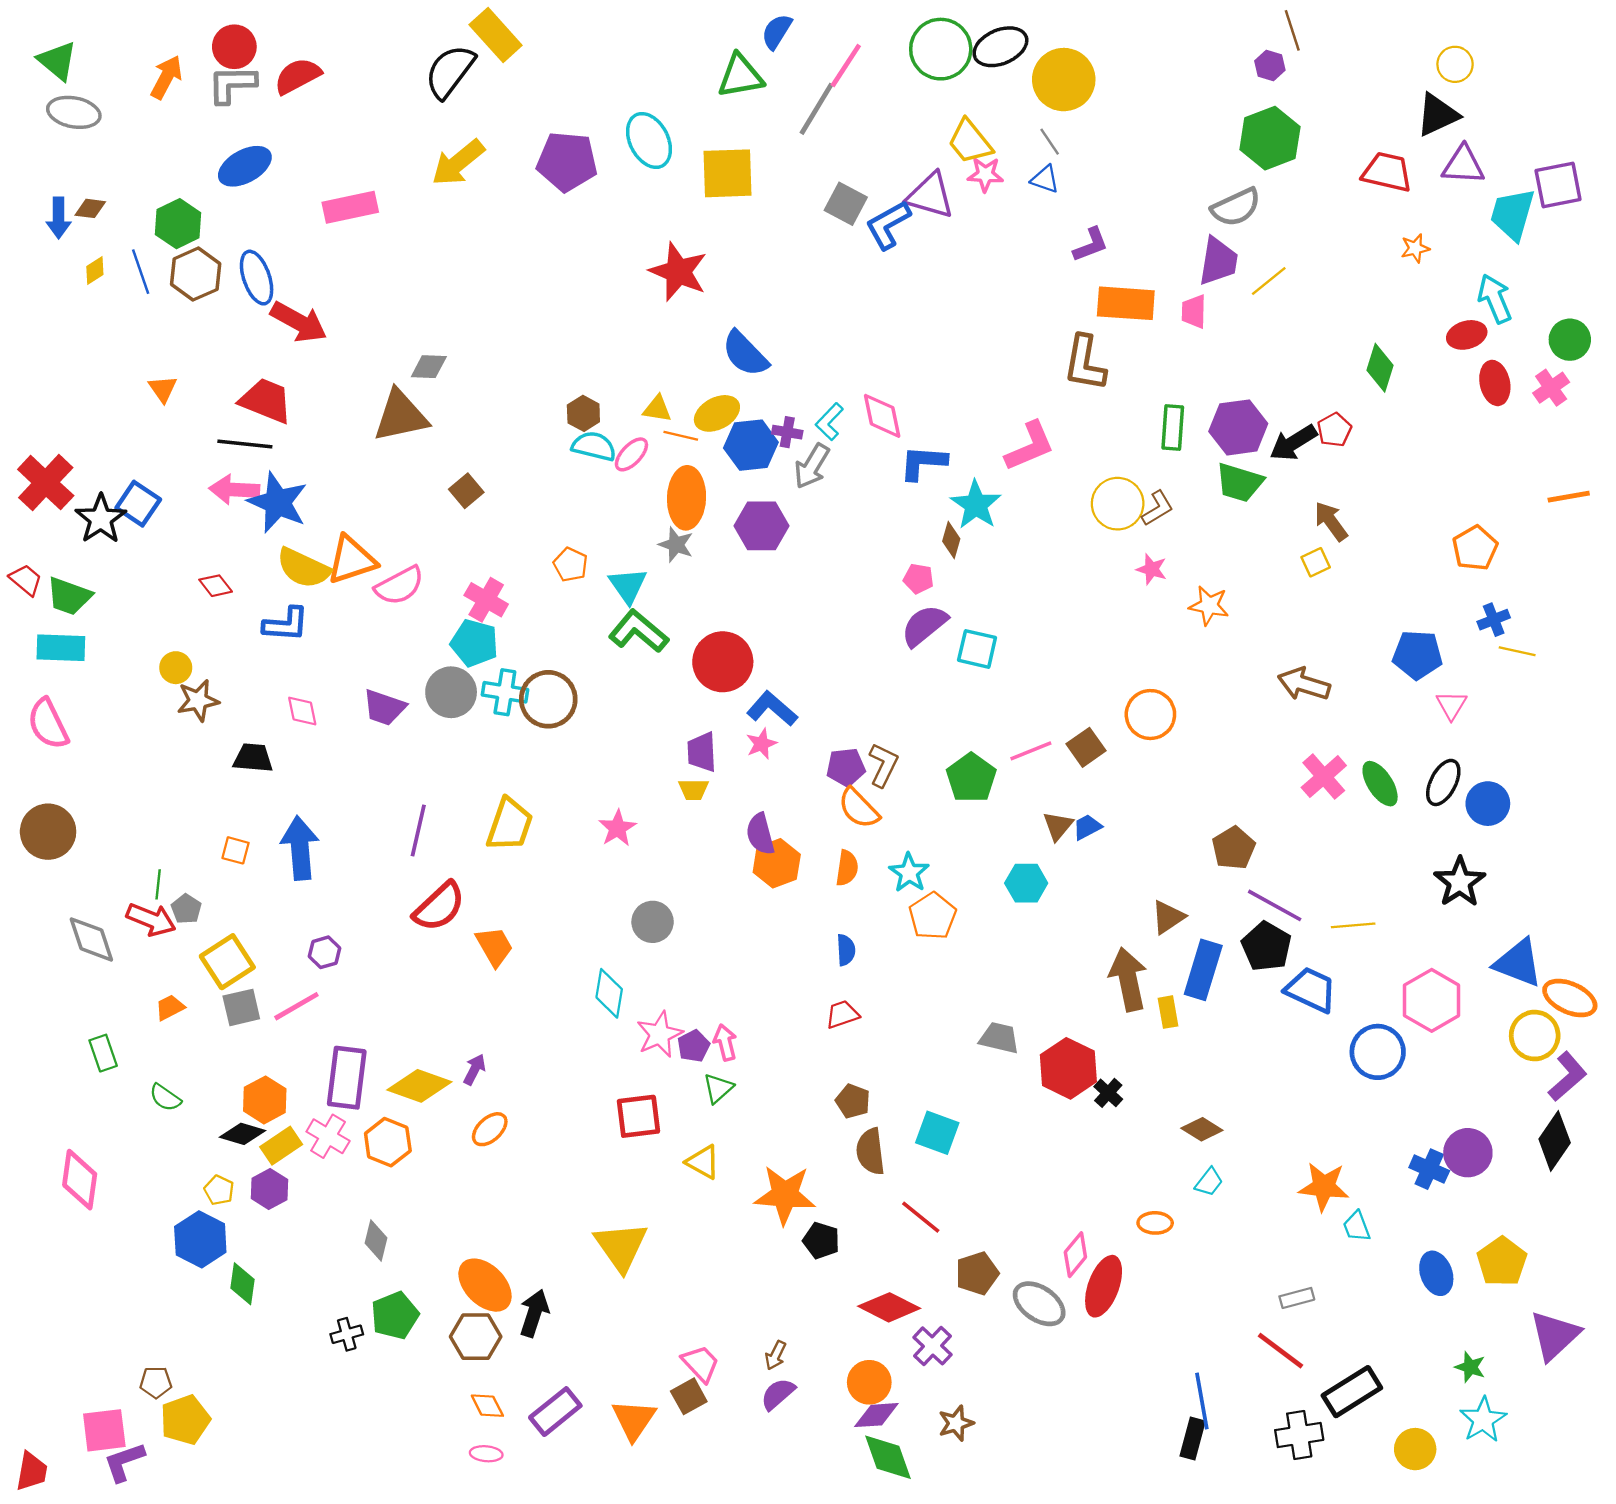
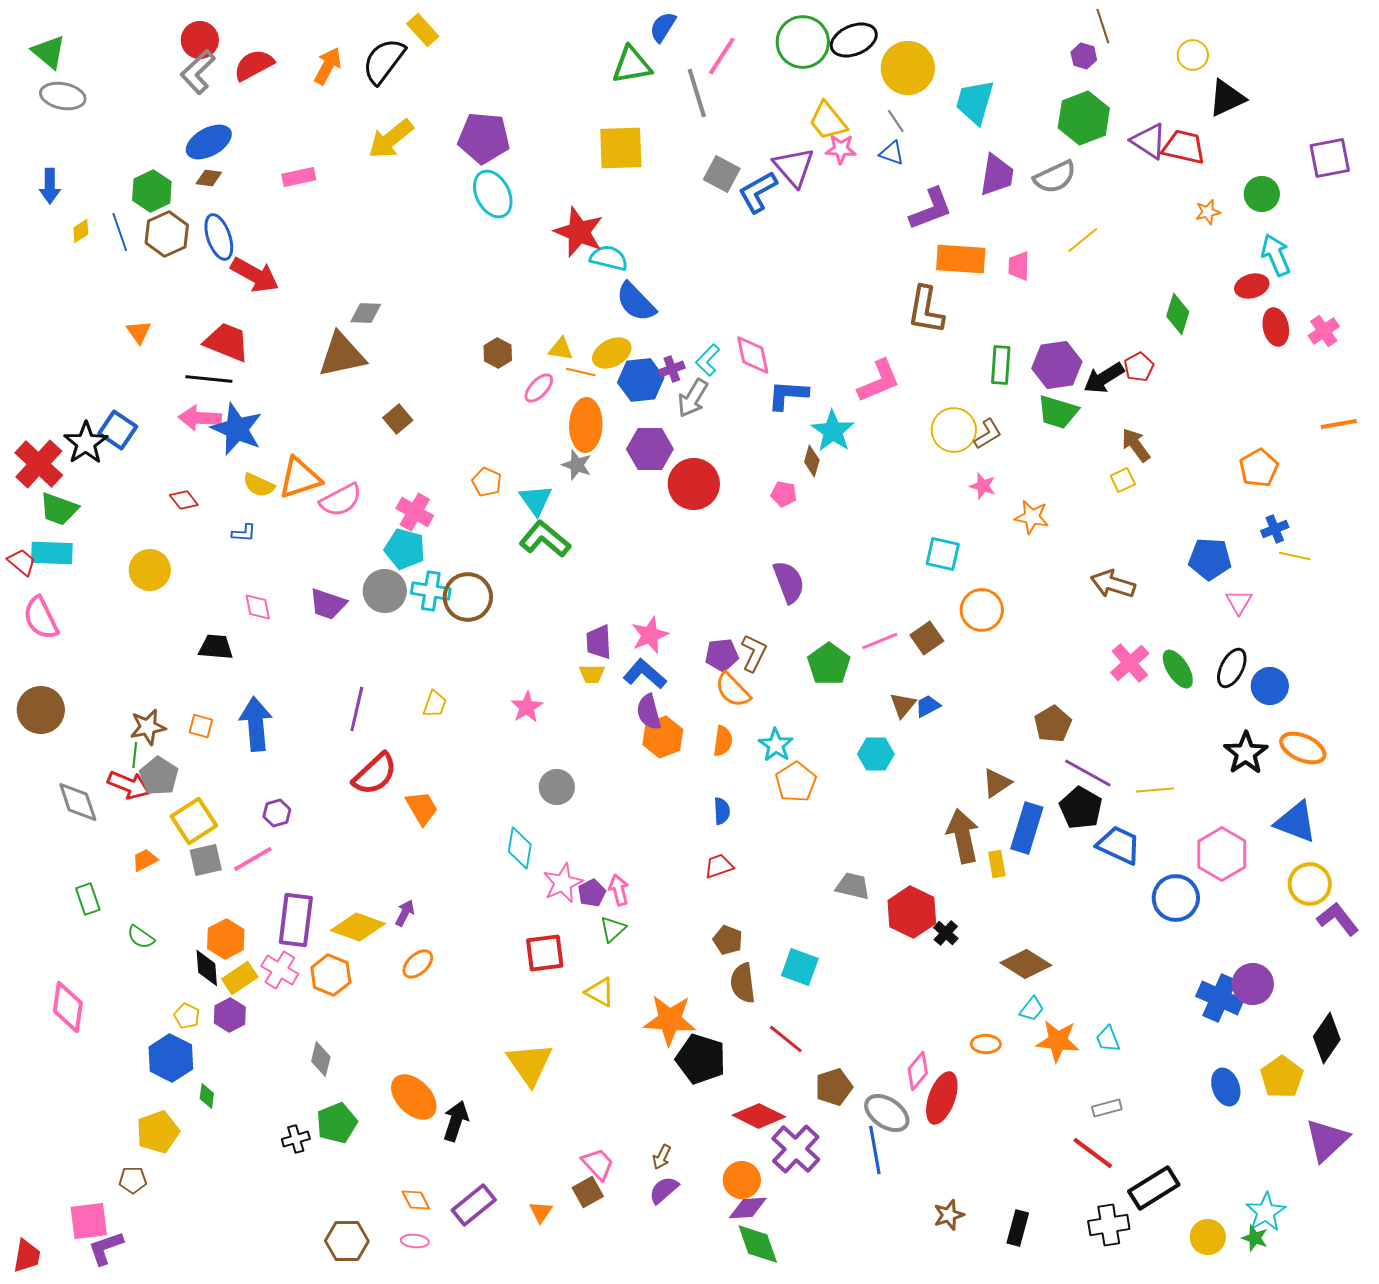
yellow rectangle: (496, 35) -> (423, 30), size x0.7
yellow circle: (1455, 64) -> (1193, 55), moved
orange arrow: (166, 77) -> (328, 66), moved
gray L-shape: (232, 84) -> (198, 72), turned -42
gray line: (817, 109) -> (697, 93), turned -48
cyan ellipse: (649, 140) -> (493, 194), moved
purple triangle: (1463, 165) -> (1149, 141), moved, turned 30
purple triangle: (930, 196) -> (794, 167), turned 33
pink rectangle: (350, 207) -> (299, 177), size x0.7
brown diamond: (90, 208) -> (209, 178), moved
cyan trapezoid: (1512, 214) -> (975, 102), moved
purple L-shape: (1091, 245) -> (931, 209), size x1.4
purple trapezoid: (1218, 261) -> (997, 175), moved
green circle: (1570, 340) -> (1262, 194), moved
purple cross: (787, 432) -> (672, 369), turned -30
cyan semicircle: (594, 446) -> (609, 258), moved
red cross: (46, 483) -> (39, 464), moved
yellow semicircle: (303, 568) -> (259, 485), size x0.7
red trapezoid: (26, 580) -> (22, 562), moved
blue L-shape: (286, 624) -> (244, 533), size x0.6
purple semicircle: (924, 625) -> (789, 582), moved, turned 108
cyan square: (977, 649) -> (943, 554), moved
red circle: (723, 662) -> (694, 484), moved
yellow circle: (176, 668) -> (150, 570), size x1.5
brown star: (198, 700) -> (148, 727), moved
blue L-shape: (772, 709) -> (645, 674), moved
pink star: (761, 744) -> (650, 635), size x1.4
yellow trapezoid: (510, 825) -> (435, 704), size x0.6
gray pentagon: (186, 909) -> (159, 776), size x1.5
orange ellipse: (1570, 998) -> (1303, 748), moved
purple L-shape: (1567, 1077) -> (1338, 919), turned -87
brown diamond: (1202, 1129) -> (1026, 964), size x1.4
black diamond: (243, 1134) -> (207, 968), turned 69
black diamond: (1555, 1141) -> (1327, 1038), moved
blue cross: (1429, 1169) -> (1220, 998), size x1.4
orange star: (1324, 1187) -> (1058, 1041), moved
cyan trapezoid: (1357, 1226) -> (1108, 1039), moved
black pentagon: (821, 1241) -> (701, 1059), size x1.6
green diamond: (243, 1284) -> (207, 1096), size x0.7
brown hexagon: (476, 1337) -> (347, 1241), moved
purple cross: (933, 1346) -> (796, 1149), size x1.4
green star: (1470, 1367) -> (1255, 1238), moved
blue line: (1202, 1401) -> (875, 1150), moved
yellow pentagon: (185, 1420) -> (158, 1132), moved
orange triangle: (634, 1420) -> (541, 1212), size x0.6
brown star: (956, 1423) -> (949, 1215), moved

